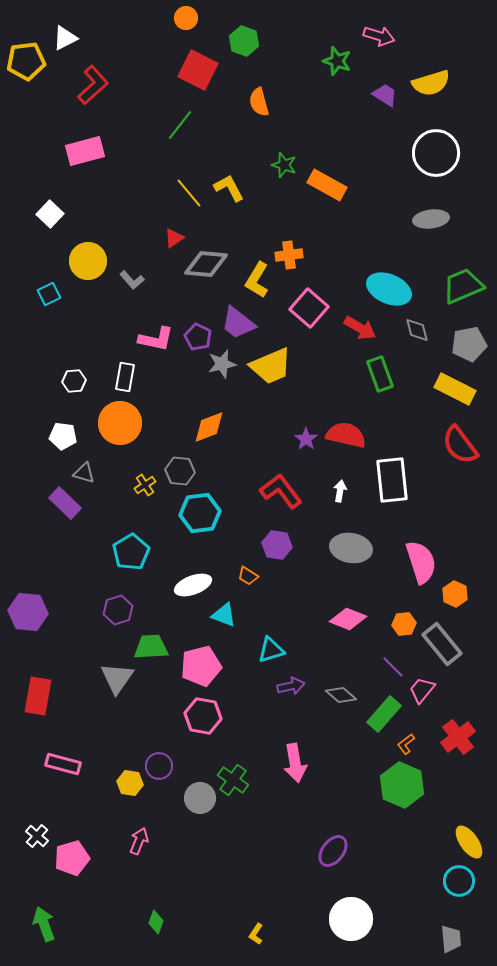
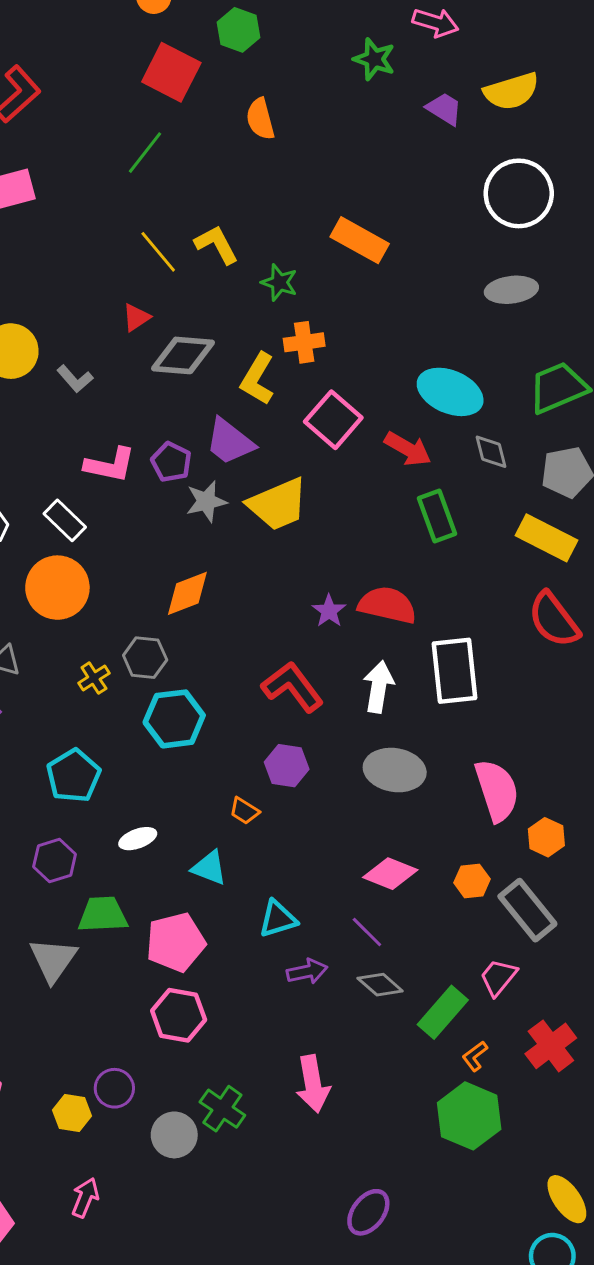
green star: (284, 165) -> (279, 282), moved
white rectangle: (125, 377) -> (65, 520), turned -56
white arrow: (340, 491) -> (379, 687), size x1.6
white ellipse: (193, 585) -> (138, 839), moved, size x0.7
purple line: (393, 667) -> (367, 932), moved

